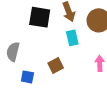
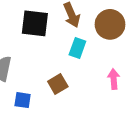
cyan rectangle: (72, 38) -> (77, 48), turned 35

